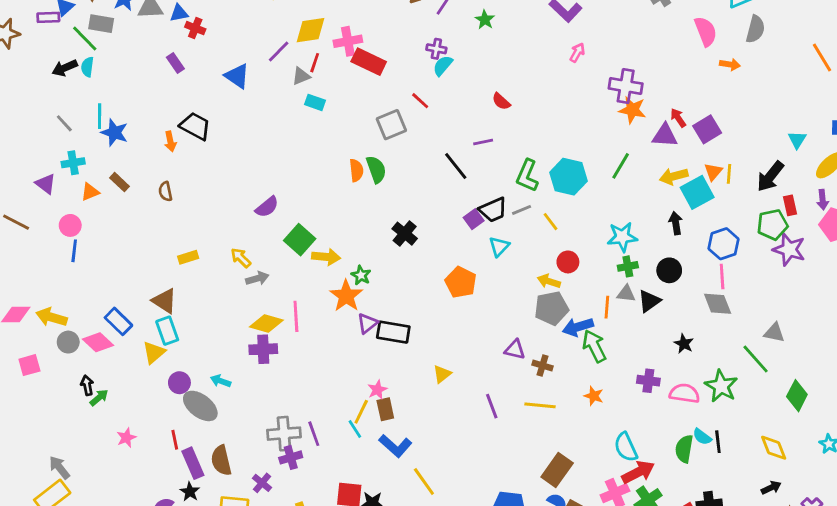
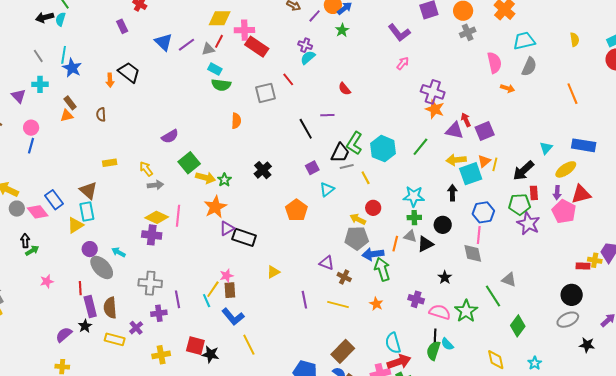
purple line: (279, 51) -> (186, 45), moved
green semicircle: (376, 169) -> (221, 85), moved, turned 108
orange triangle: (90, 192) -> (67, 116), moved
black trapezoid: (493, 210) -> (340, 153), moved, turned -50
green star: (361, 275) -> (224, 180), moved
gray cross: (284, 434) -> (150, 283), moved
black line: (718, 442) -> (435, 337), moved

